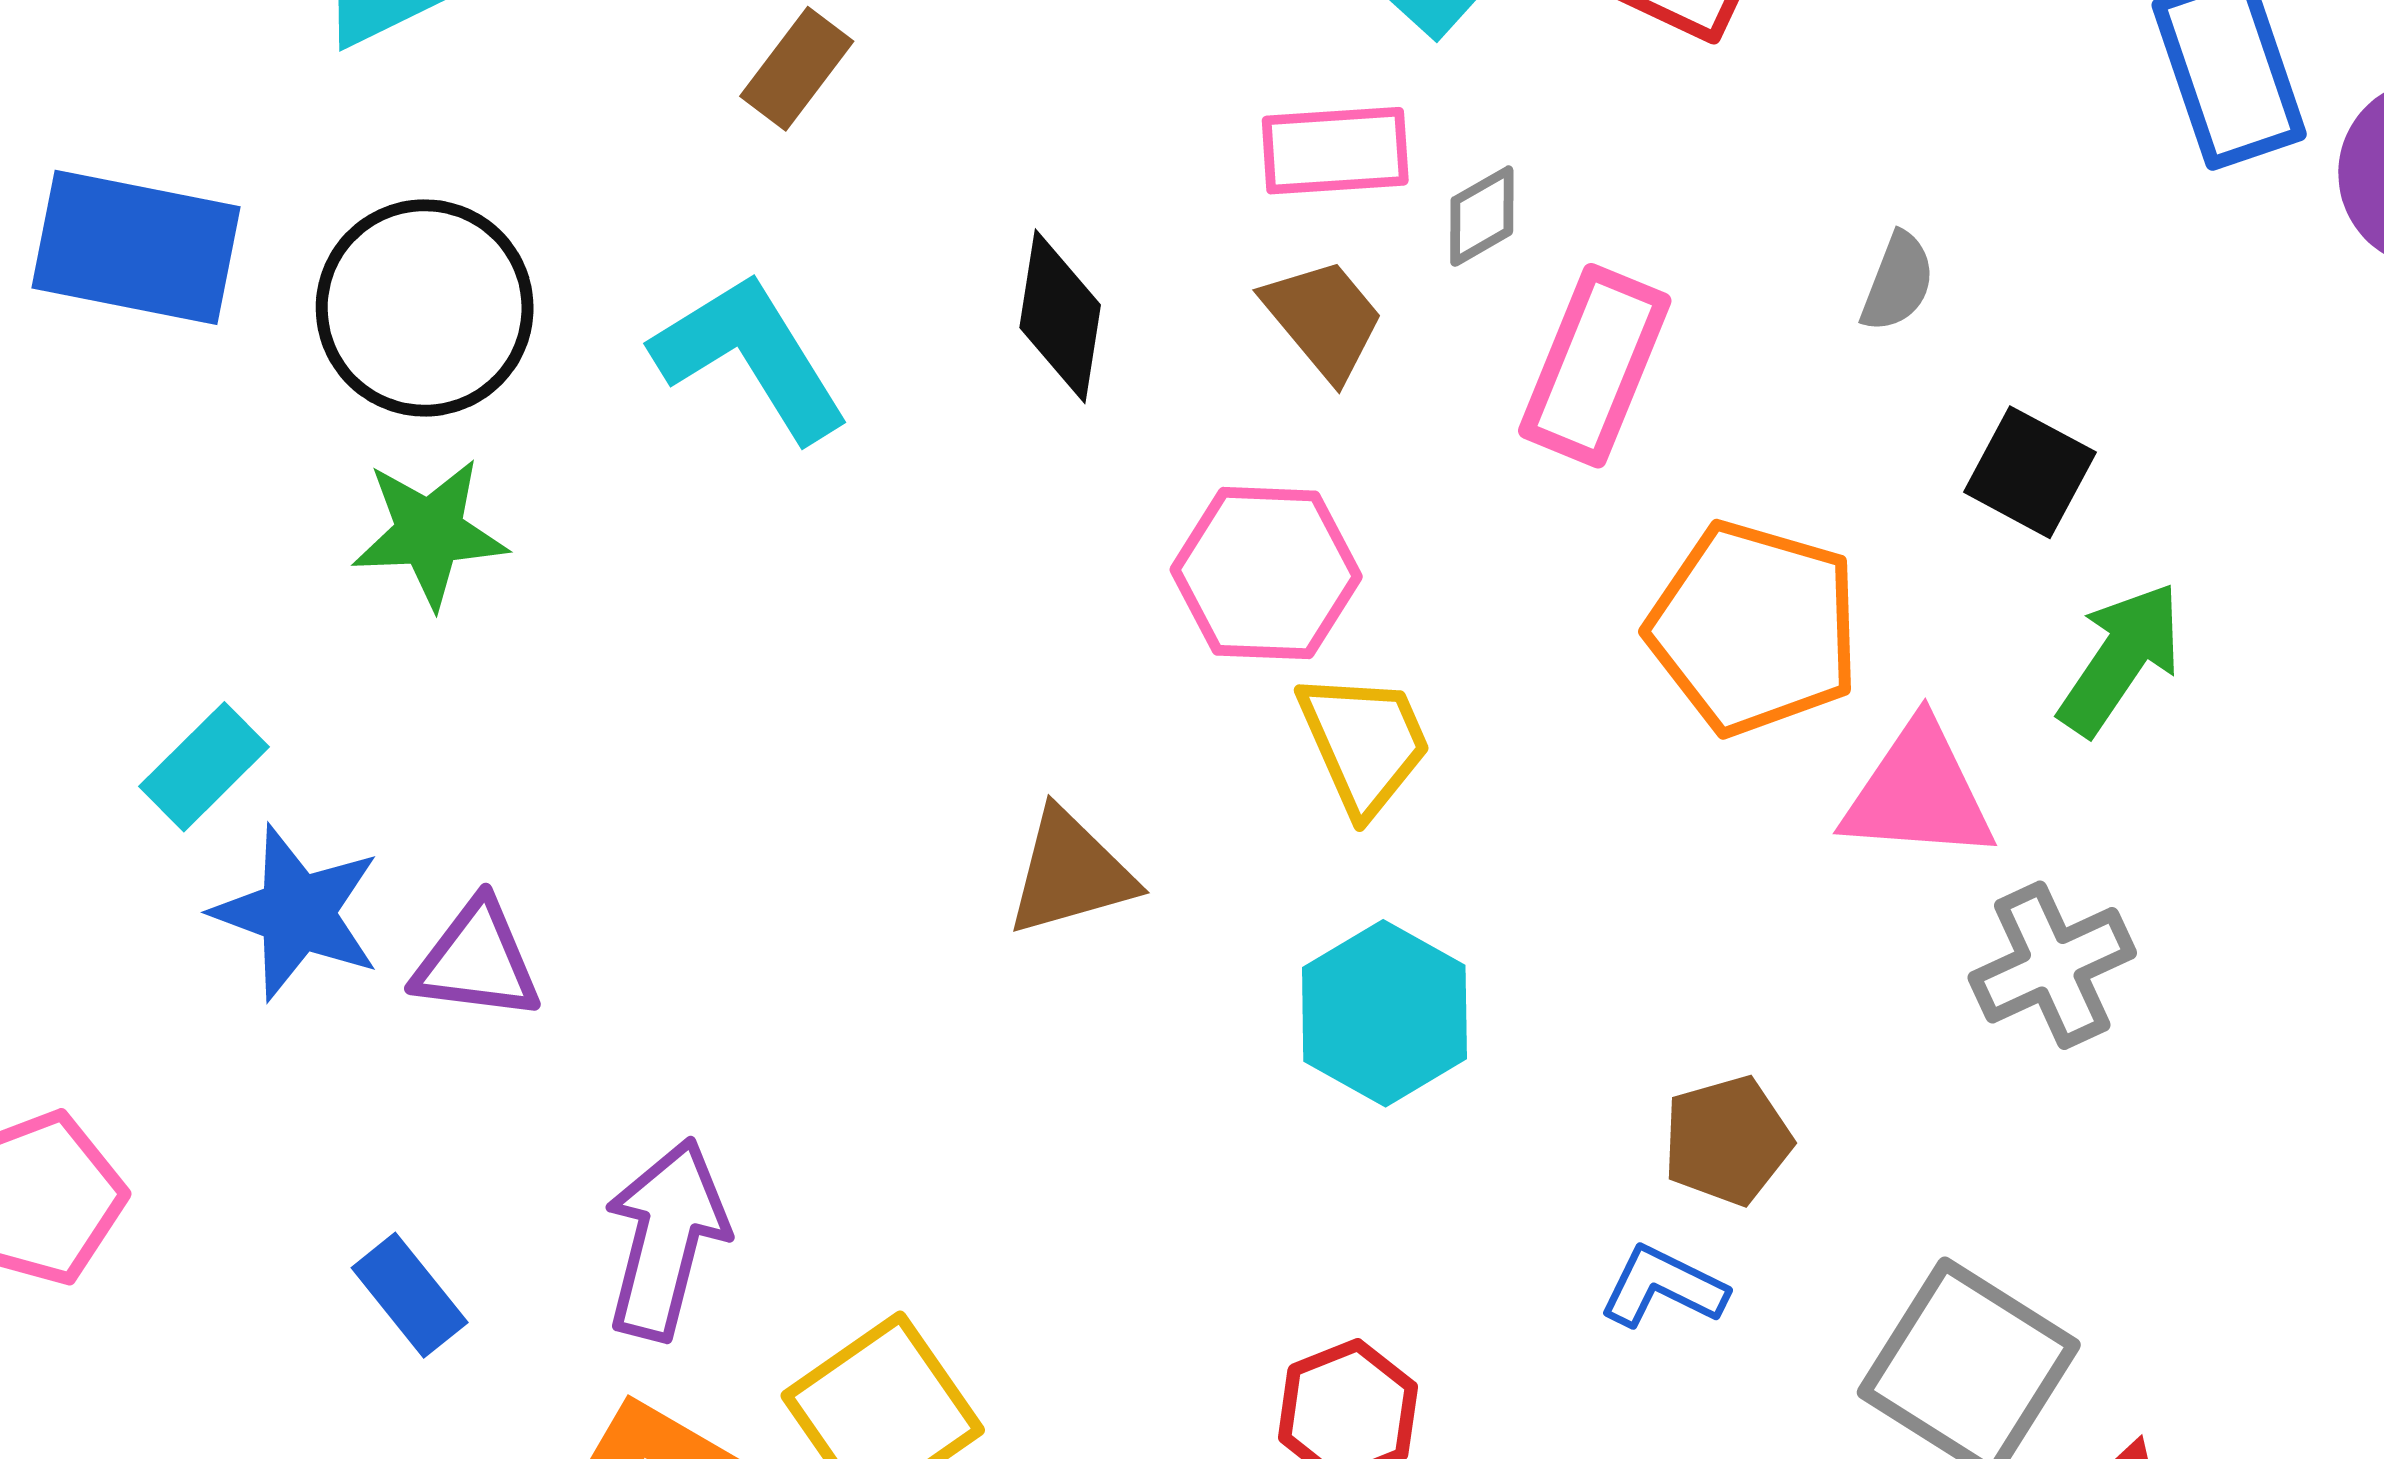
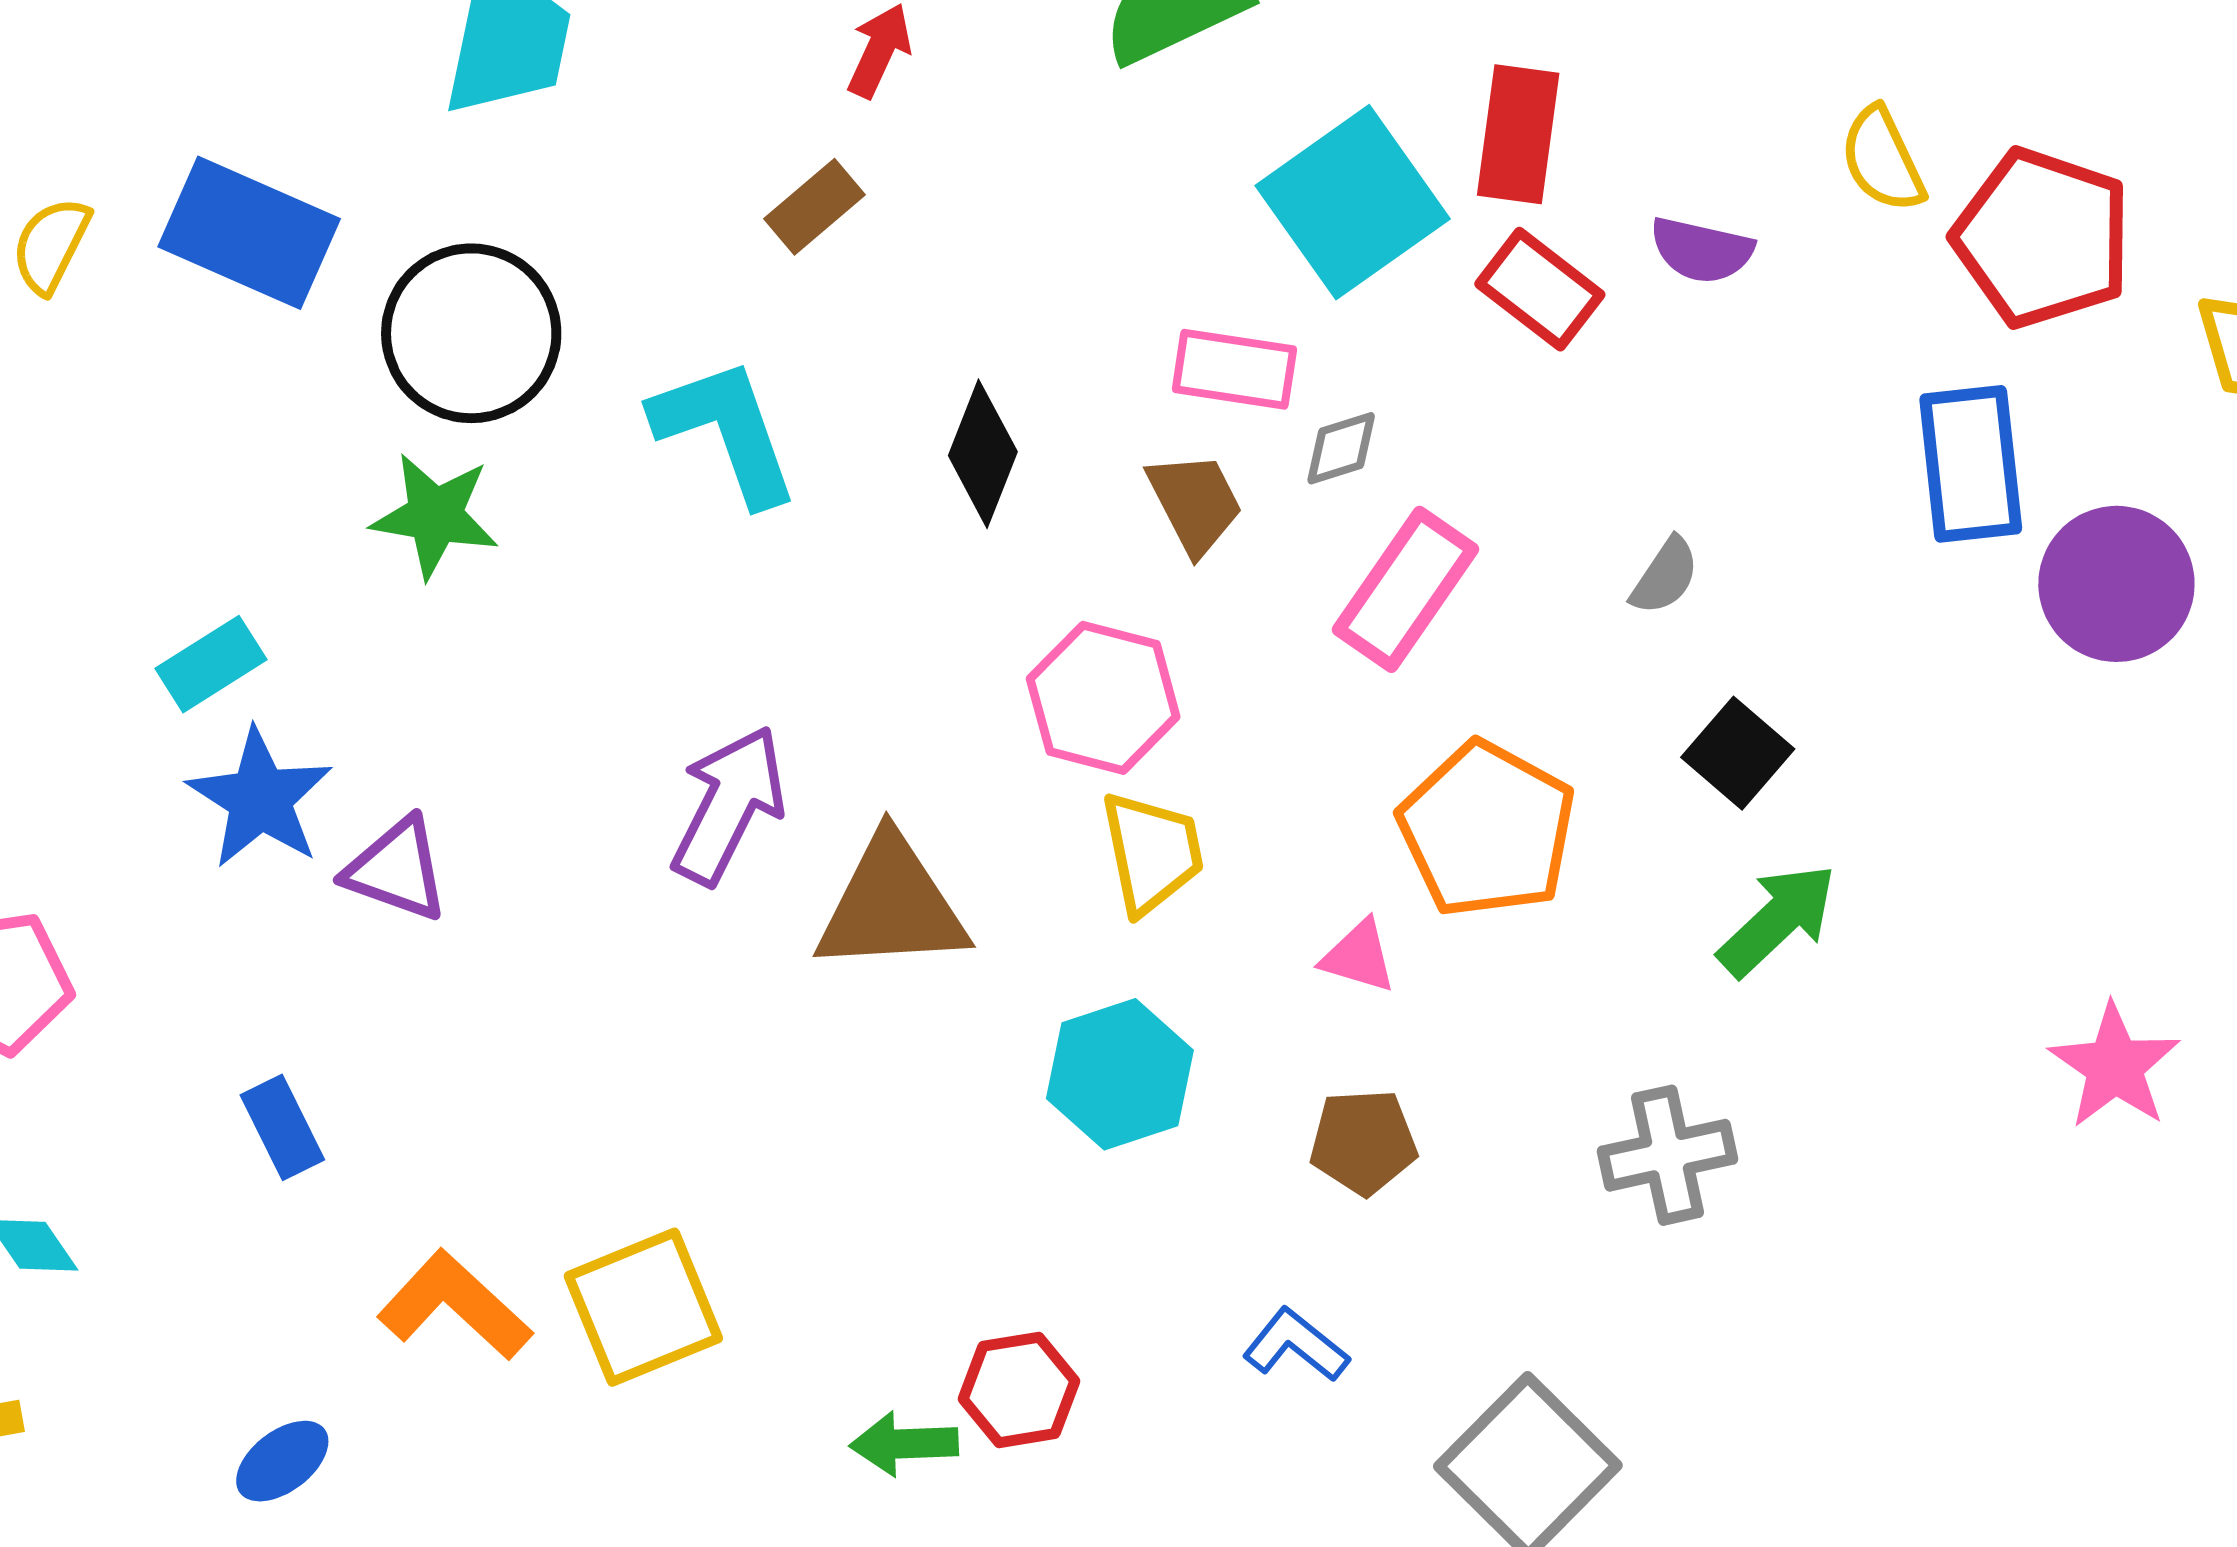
pink triangle: (1918, 792) -> (1359, 957), moved, size x0.6
brown triangle: (1070, 873) -> (892, 905), size x1.4
brown pentagon: (1727, 1140) -> (1363, 1142), moved
purple arrow: (666, 1239) -> (729, 805), moved

